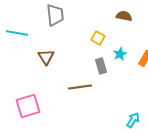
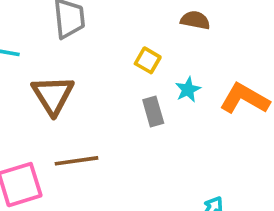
brown triangle: (46, 57) -> (53, 95), size x1.4
brown line: (80, 87) -> (76, 161), moved

